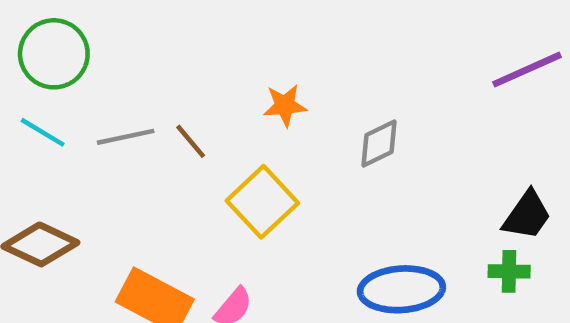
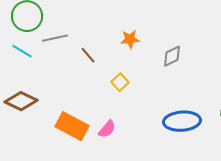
gray line: (126, 137) -> (55, 38), moved
yellow square: (262, 202) -> (120, 82), size x0.6

